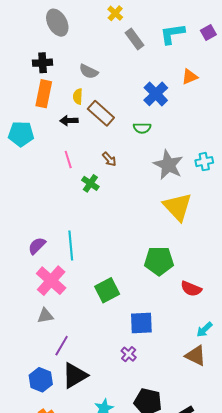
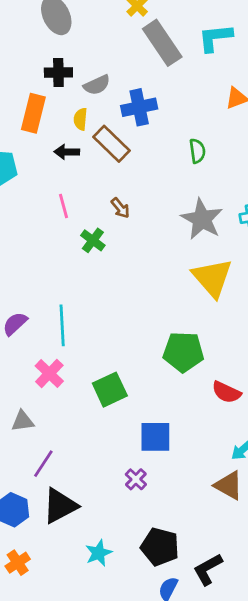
gray rectangle: (134, 39) -> (162, 43), size x1.5
black cross: (43, 63) -> (58, 72), moved
gray semicircle: (89, 71) -> (97, 85), turned -54
blue cross: (156, 94) -> (139, 107), moved, turned 30
green semicircle: (142, 128) -> (197, 151), moved, turned -102
pink cross: (51, 281) -> (49, 374), moved, size x0.7

